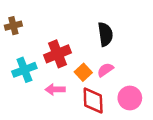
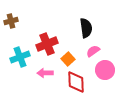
pink semicircle: (105, 70) -> (93, 51), moved
pink circle: (130, 98) -> (105, 70), moved

